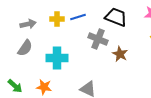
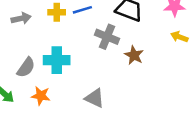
gray semicircle: (25, 48) -> (26, 67), moved

